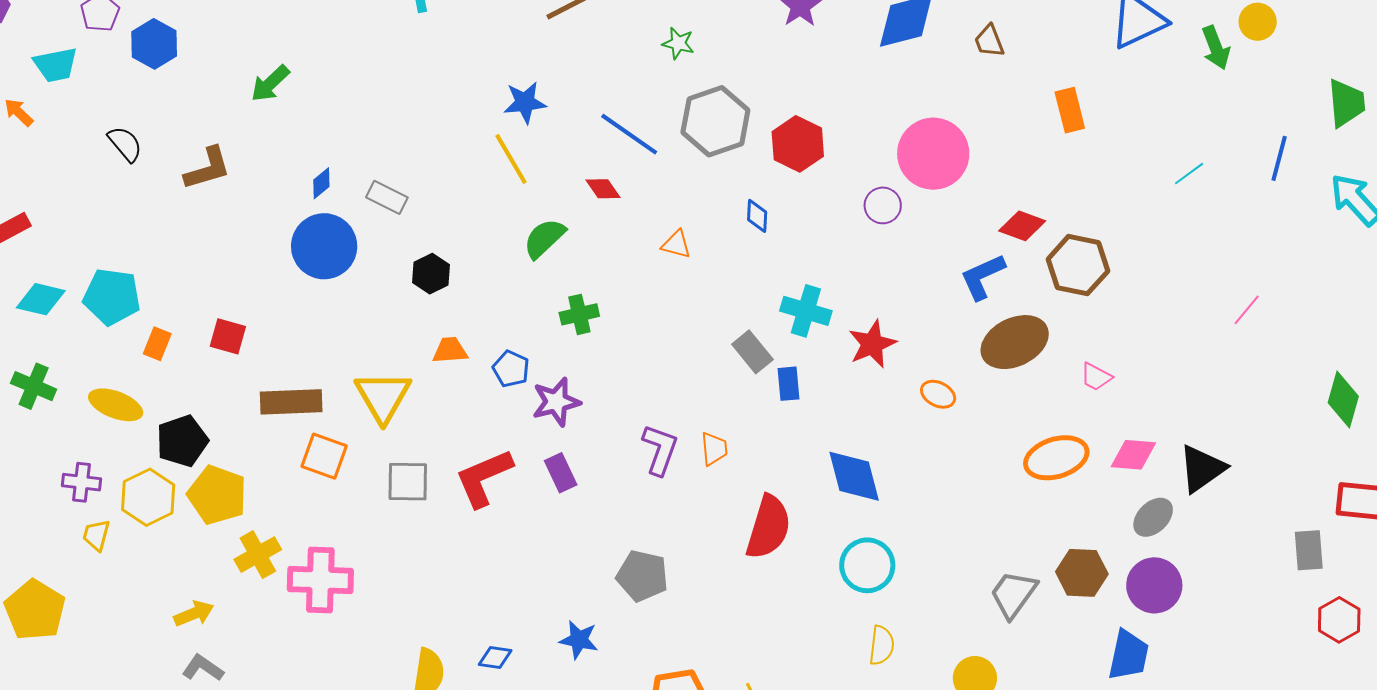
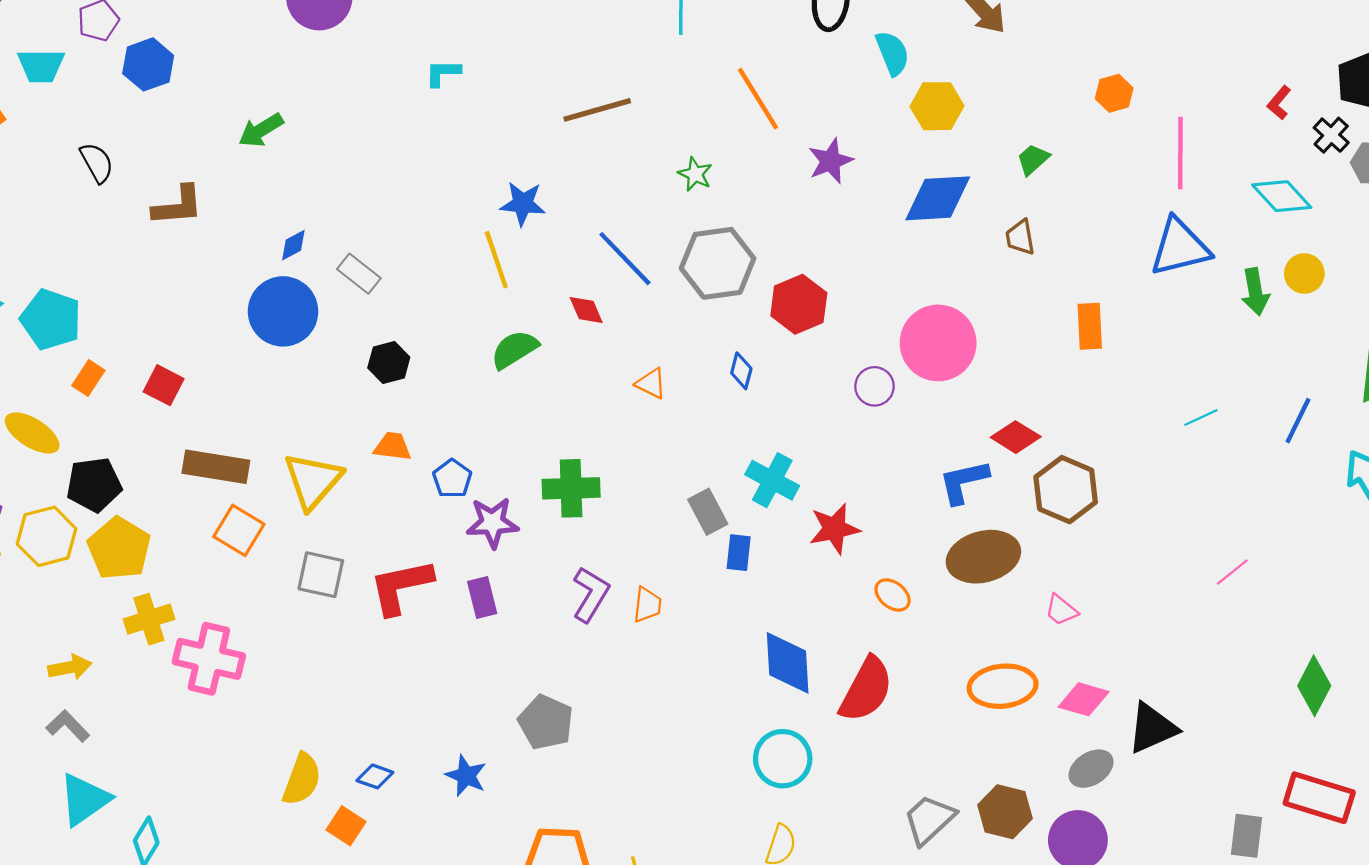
green cross: (579, 314) -> (571, 488), moved, size x1.4
red semicircle: (768, 527) -> (866, 690), moved

